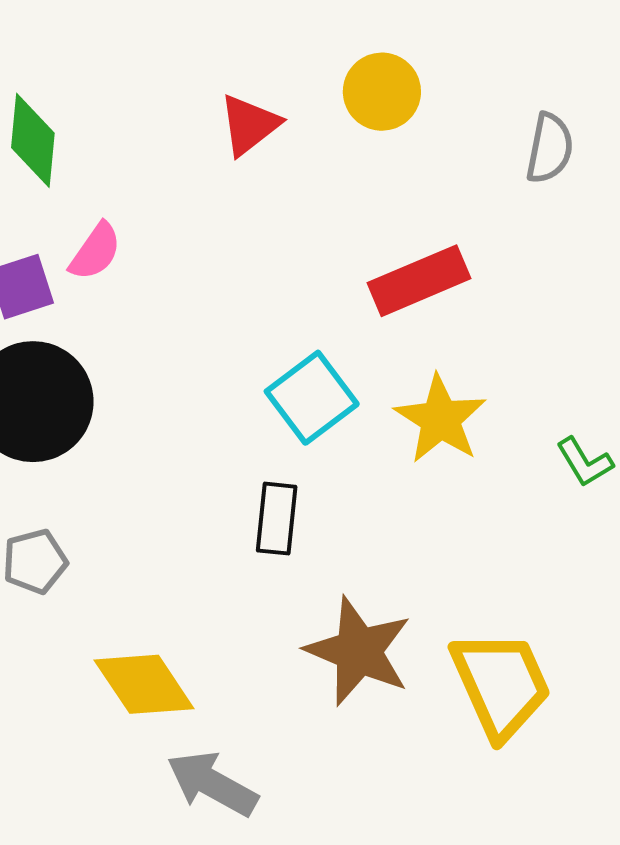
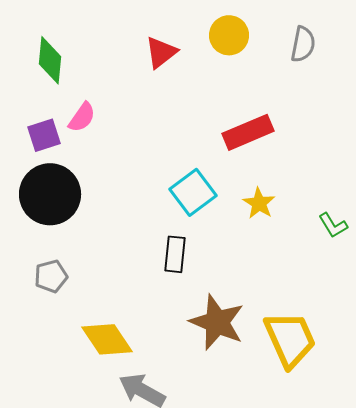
gray semicircle: (550, 148) -> (303, 44), moved
yellow star: (440, 419) -> (259, 203), size x0.7

